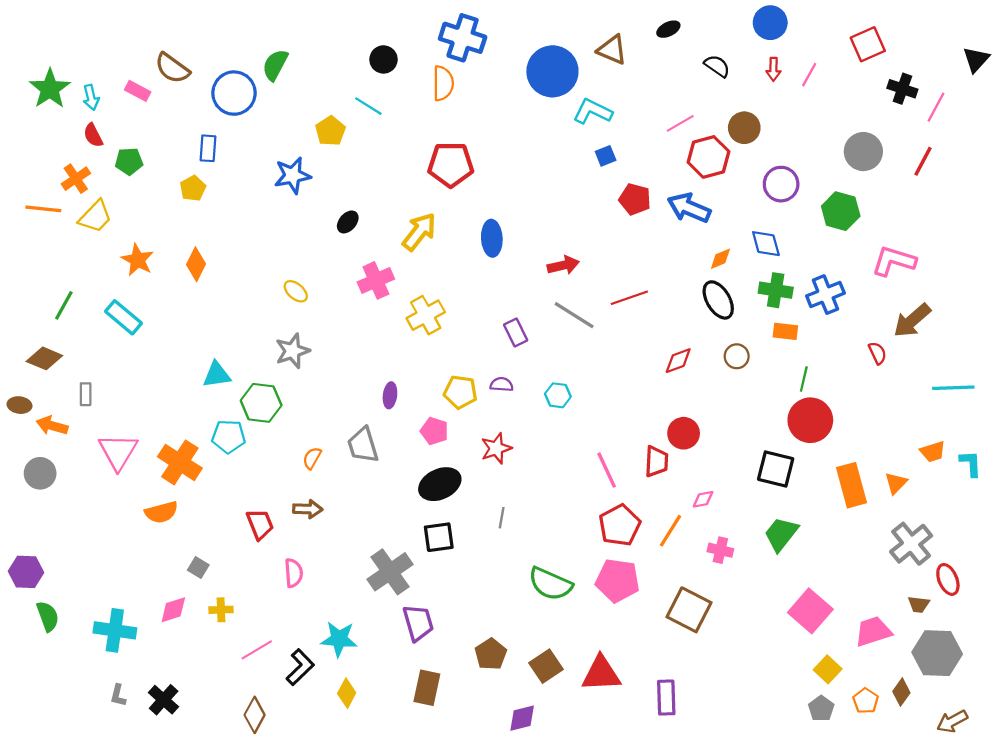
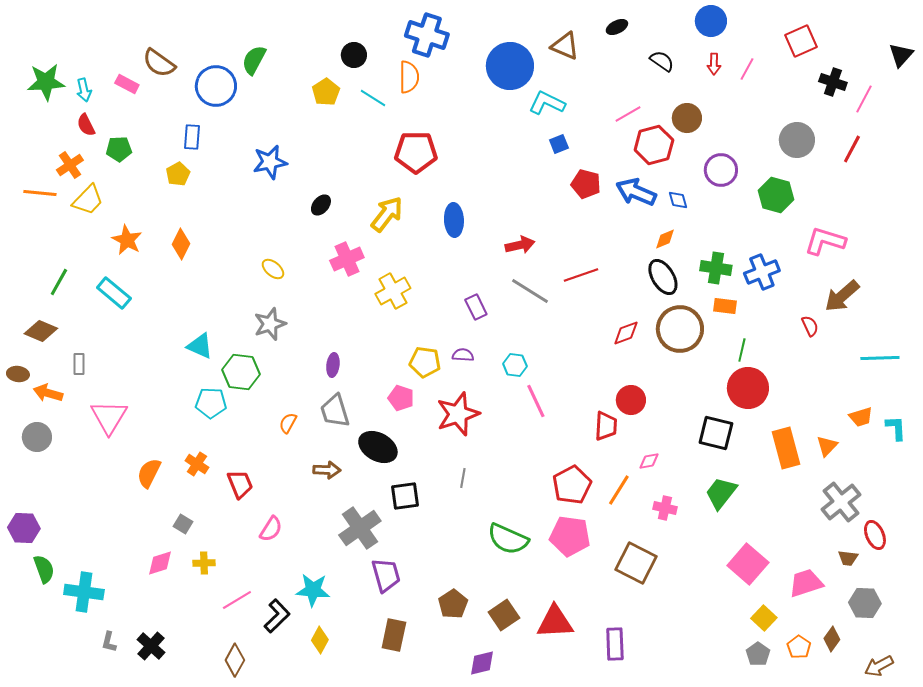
green star: (50, 89) -> (46, 82), turned 30
cyan line: (368, 106) -> (373, 98), moved
yellow pentagon: (330, 131) -> (326, 92), moved
blue diamond: (766, 244) -> (678, 200), moved, size x0.7
brown circle: (737, 356) -> (680, 329), size x2.0
cyan triangle: (217, 375) -> (200, 346), turned 32
purple ellipse: (390, 395) -> (333, 365), moved
red star: (496, 448) -> (458, 414), size x1.5
orange cross: (180, 462) -> (197, 464), moved, size x0.6
pink line: (607, 470) -> (536, 401), moved
black ellipse: (440, 484) -> (378, 447), moved, turned 54
brown arrow: (308, 509) -> (327, 470), moved
orange semicircle: (161, 512) -> (149, 473), turned 132
pink semicircle: (294, 573) -> (271, 529), turned 36
cyan cross: (115, 630) -> (84, 592), moved
gray hexagon: (937, 653) -> (865, 603), size x0.7

